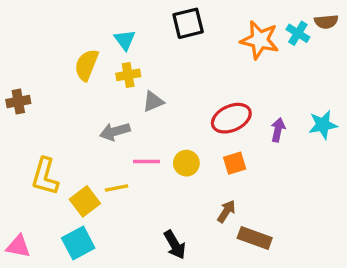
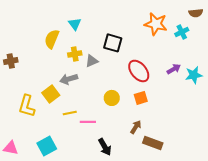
black square: (188, 23) -> (113, 43), moved, turned 30
cyan cross: (298, 33) -> (182, 32), moved, turned 32
yellow cross: (128, 75) -> (75, 54), moved
red ellipse: (231, 118) -> (139, 71), turned 75
purple arrow: (278, 130) -> (174, 69), moved, turned 48
pink line: (146, 161) -> (88, 122), moved
yellow square: (85, 201) -> (51, 94), moved

